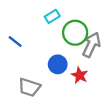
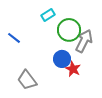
blue circle: (58, 64) -> (62, 59), moved
gray trapezoid: (29, 87) -> (27, 80), turned 35

